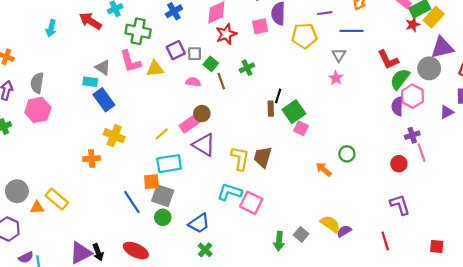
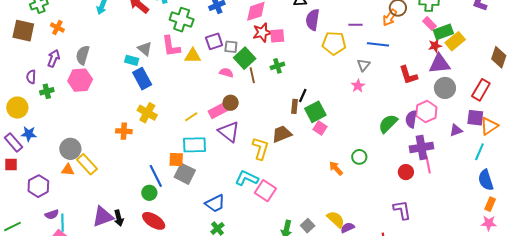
pink square: (260, 26) -> (277, 36), moved
purple triangle: (442, 48) -> (440, 64), moved
green square: (211, 64) -> (245, 58), size x1.5
green semicircle: (400, 79) -> (388, 124), moved
purple cross: (412, 135) -> (422, 147), size x1.6
brown trapezoid: (263, 157) -> (282, 134), moved, turned 45
gray circle: (17, 191) -> (70, 149), moved
green circle: (163, 217) -> (149, 193), moved

